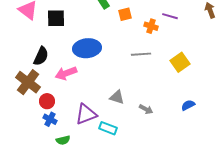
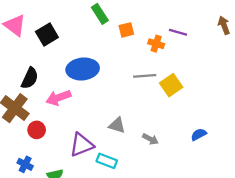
black square: (56, 18) -> (47, 34), turned -30
yellow square: (180, 62) -> (171, 85), moved
blue cross: (50, 119) -> (25, 164), moved

